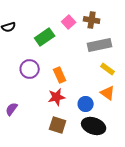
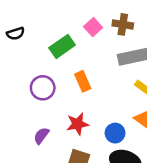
orange rectangle: (60, 75) -> (83, 81), moved
purple semicircle: (12, 109) -> (41, 136), moved

